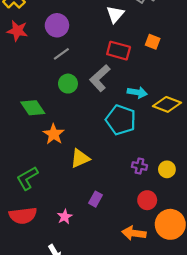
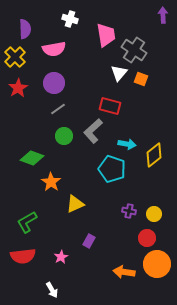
white triangle: (115, 14) -> (119, 73), moved
red star: (17, 31) -> (18, 88), turned 30
orange square: (153, 42) -> (141, 79), moved
yellow diamond: (167, 104) -> (154, 155), turned -60
green diamond: (33, 108) -> (32, 158), turned -35
red circle: (147, 200) -> (147, 238), moved

